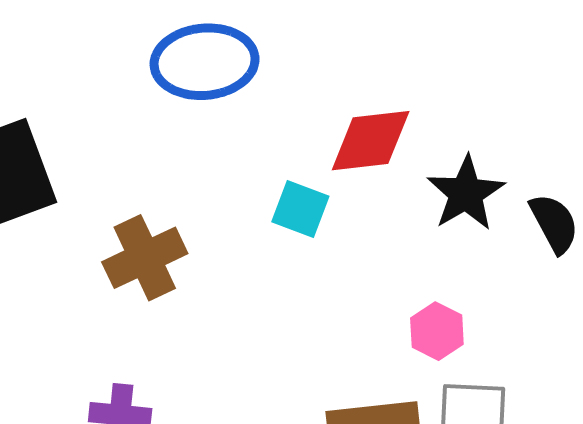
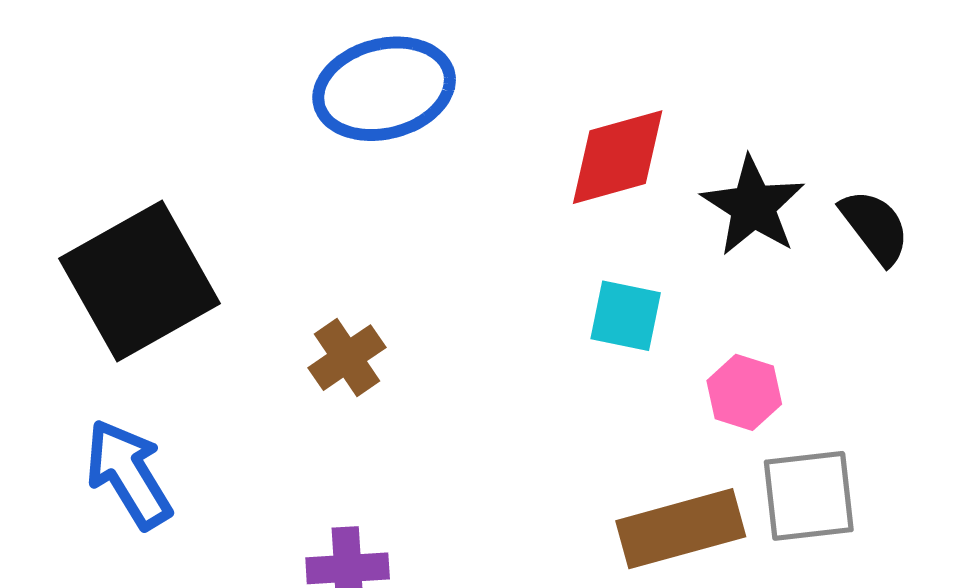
cyan square: (300, 209) -> (626, 316), moved
brown cross: (145, 258) -> (347, 358), size x0.7

